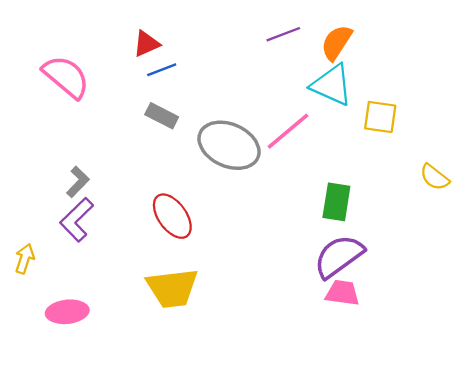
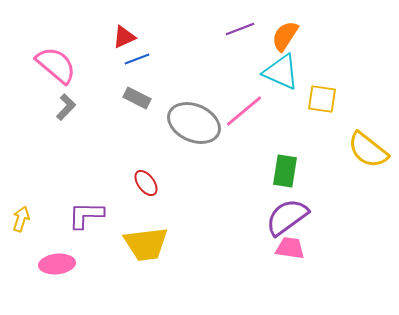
yellow semicircle: (434, 177) -> (368, 150), size x1.6
gray L-shape: (78, 182) -> (66, 107), moved
red ellipse: (172, 216) -> (146, 183), size x0.7
purple L-shape: (77, 220) -> (86, 215), moved, turned 45

